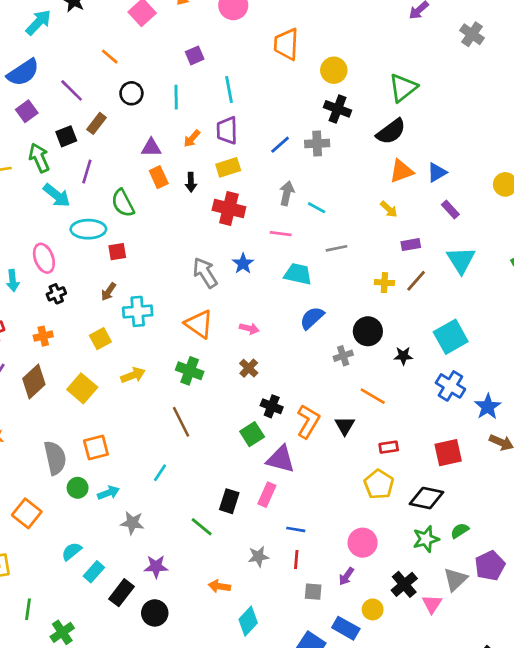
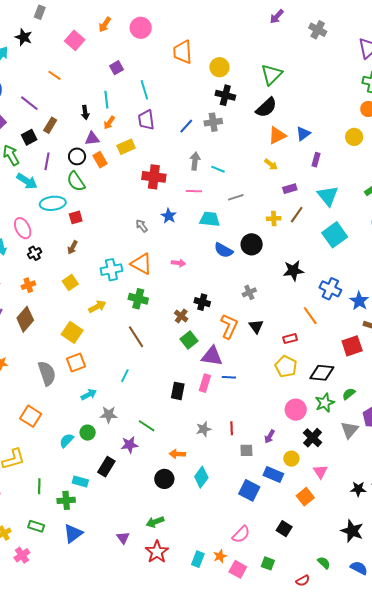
black circle: (131, 93) -> (77, 156), moved
orange arrow: (192, 139) -> (109, 123), moved
yellow rectangle: (228, 167) -> (126, 147), moved
black arrow: (191, 182) -> (85, 112), moved
purple rectangle: (450, 210) -> (316, 160), turned 64
gray arrow: (205, 273) -> (142, 226), size x0.6
cyan cross: (138, 311) -> (111, 270), moved
blue semicircle: (312, 318) -> (224, 250), turned -102
black circle: (368, 331) -> (252, 244), moved
cyan square: (451, 337) -> (335, 235), moved
gray cross: (343, 356) -> (249, 292), moved
black star: (403, 356) -> (293, 271), size x1.5
brown cross: (249, 368) -> (181, 316), moved
yellow square: (82, 388) -> (72, 332), moved
orange line: (373, 396) -> (310, 316), moved, turned 30
black cross: (272, 406) -> (202, 302), moved
red square: (448, 453) -> (352, 346), moved
green circle: (78, 488) -> (88, 433), moved
green line: (202, 527) -> (147, 426), moved
blue line: (296, 529) -> (229, 377), moved
pink circle: (363, 543) -> (296, 410), moved
cyan rectangle: (94, 572) -> (80, 481), moved, turned 70
pink triangle: (432, 604) -> (320, 472), moved
black circle: (155, 613) -> (164, 479), moved
green cross: (62, 632) -> (66, 500), turned 36

